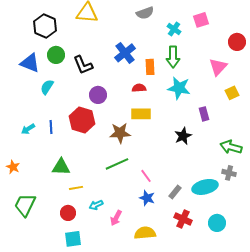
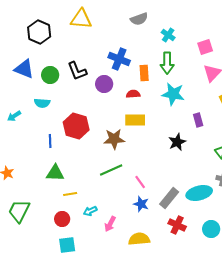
pink square: (201, 20) -> (205, 47), moved
blue cross: (125, 53) -> (119, 59), turned -30
green circle: (56, 55) -> (50, 75), moved
cyan semicircle: (47, 87) -> (42, 103), moved, turned -119
purple circle: (98, 95) -> (104, 84), moved
blue line: (51, 127) -> (50, 141), moved
cyan arrow: (28, 129) -> (14, 116), moved
gray rectangle: (175, 192) -> (169, 198), size x1.5

